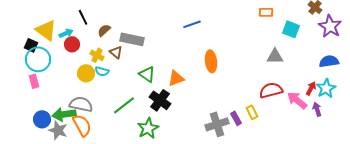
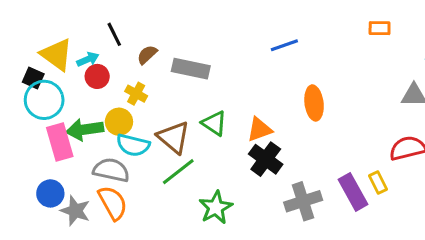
orange rectangle: (266, 12) -> (380, 28), moved
brown triangle: (116, 52) -> (174, 137), moved, size x1.6
cyan semicircle: (102, 71) -> (133, 145), moved, size x1.5
pink rectangle: (34, 81) -> (60, 142), moved, size x1.6
black cross: (160, 100) -> (266, 159), moved
green arrow: (64, 114) -> (85, 130), moved
purple rectangle: (236, 118) -> (353, 192), size x1.6
gray cross: (217, 124) -> (303, 201), moved

